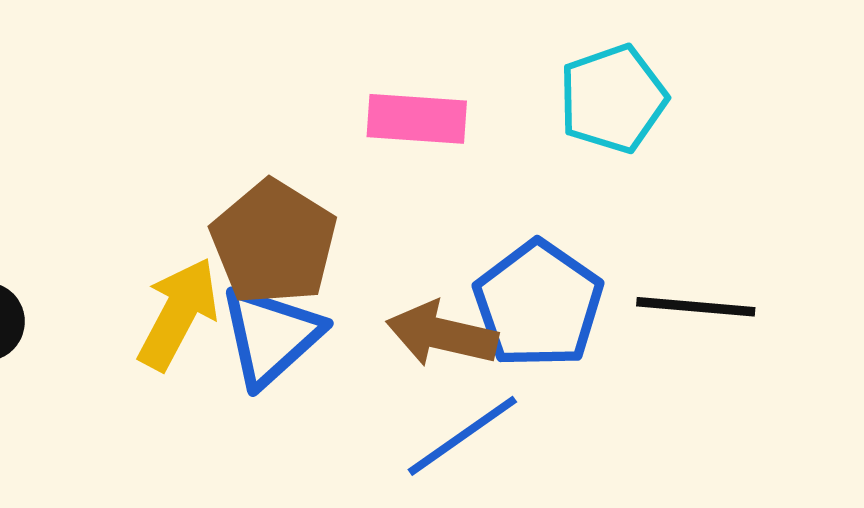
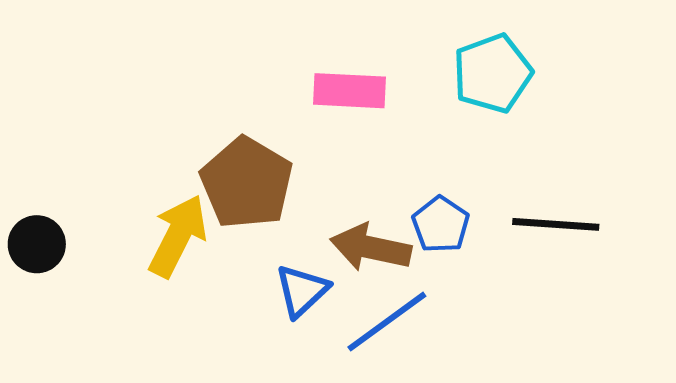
blue pentagon: (538, 304) -> (441, 225), size x0.6
blue triangle: (271, 336) -> (302, 291), moved, size x0.7

